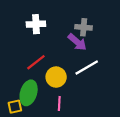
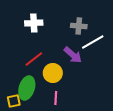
purple arrow: (77, 42) -> (73, 55), moved
white line: (87, 67) -> (93, 42), moved

